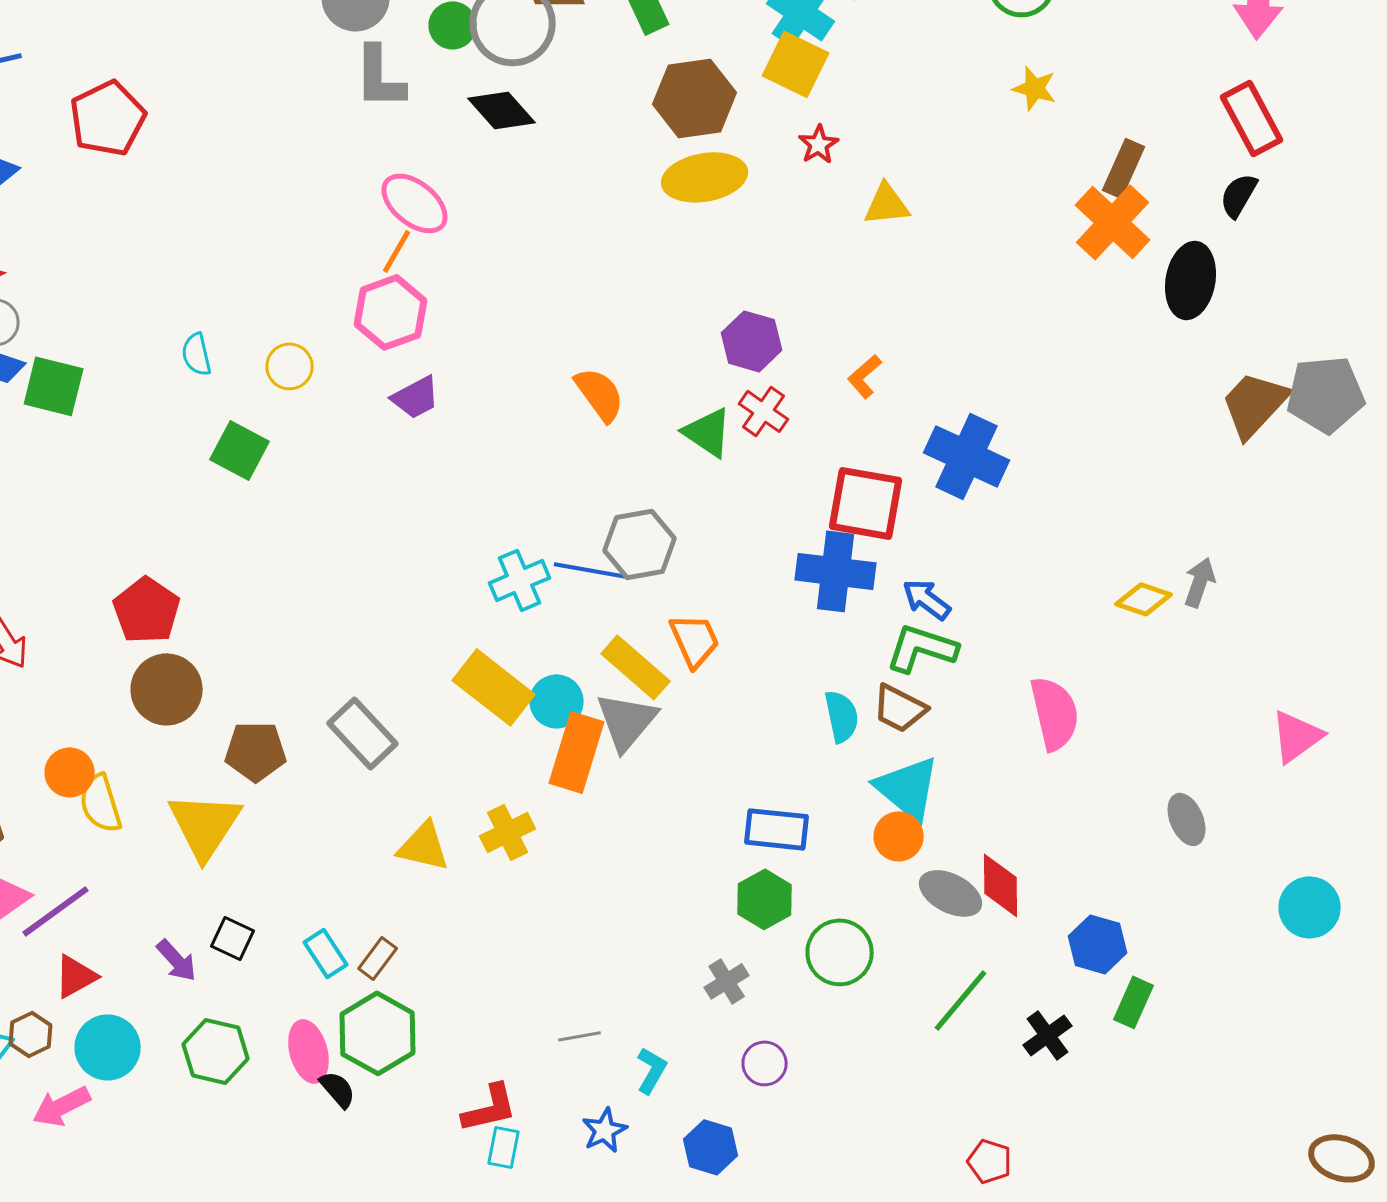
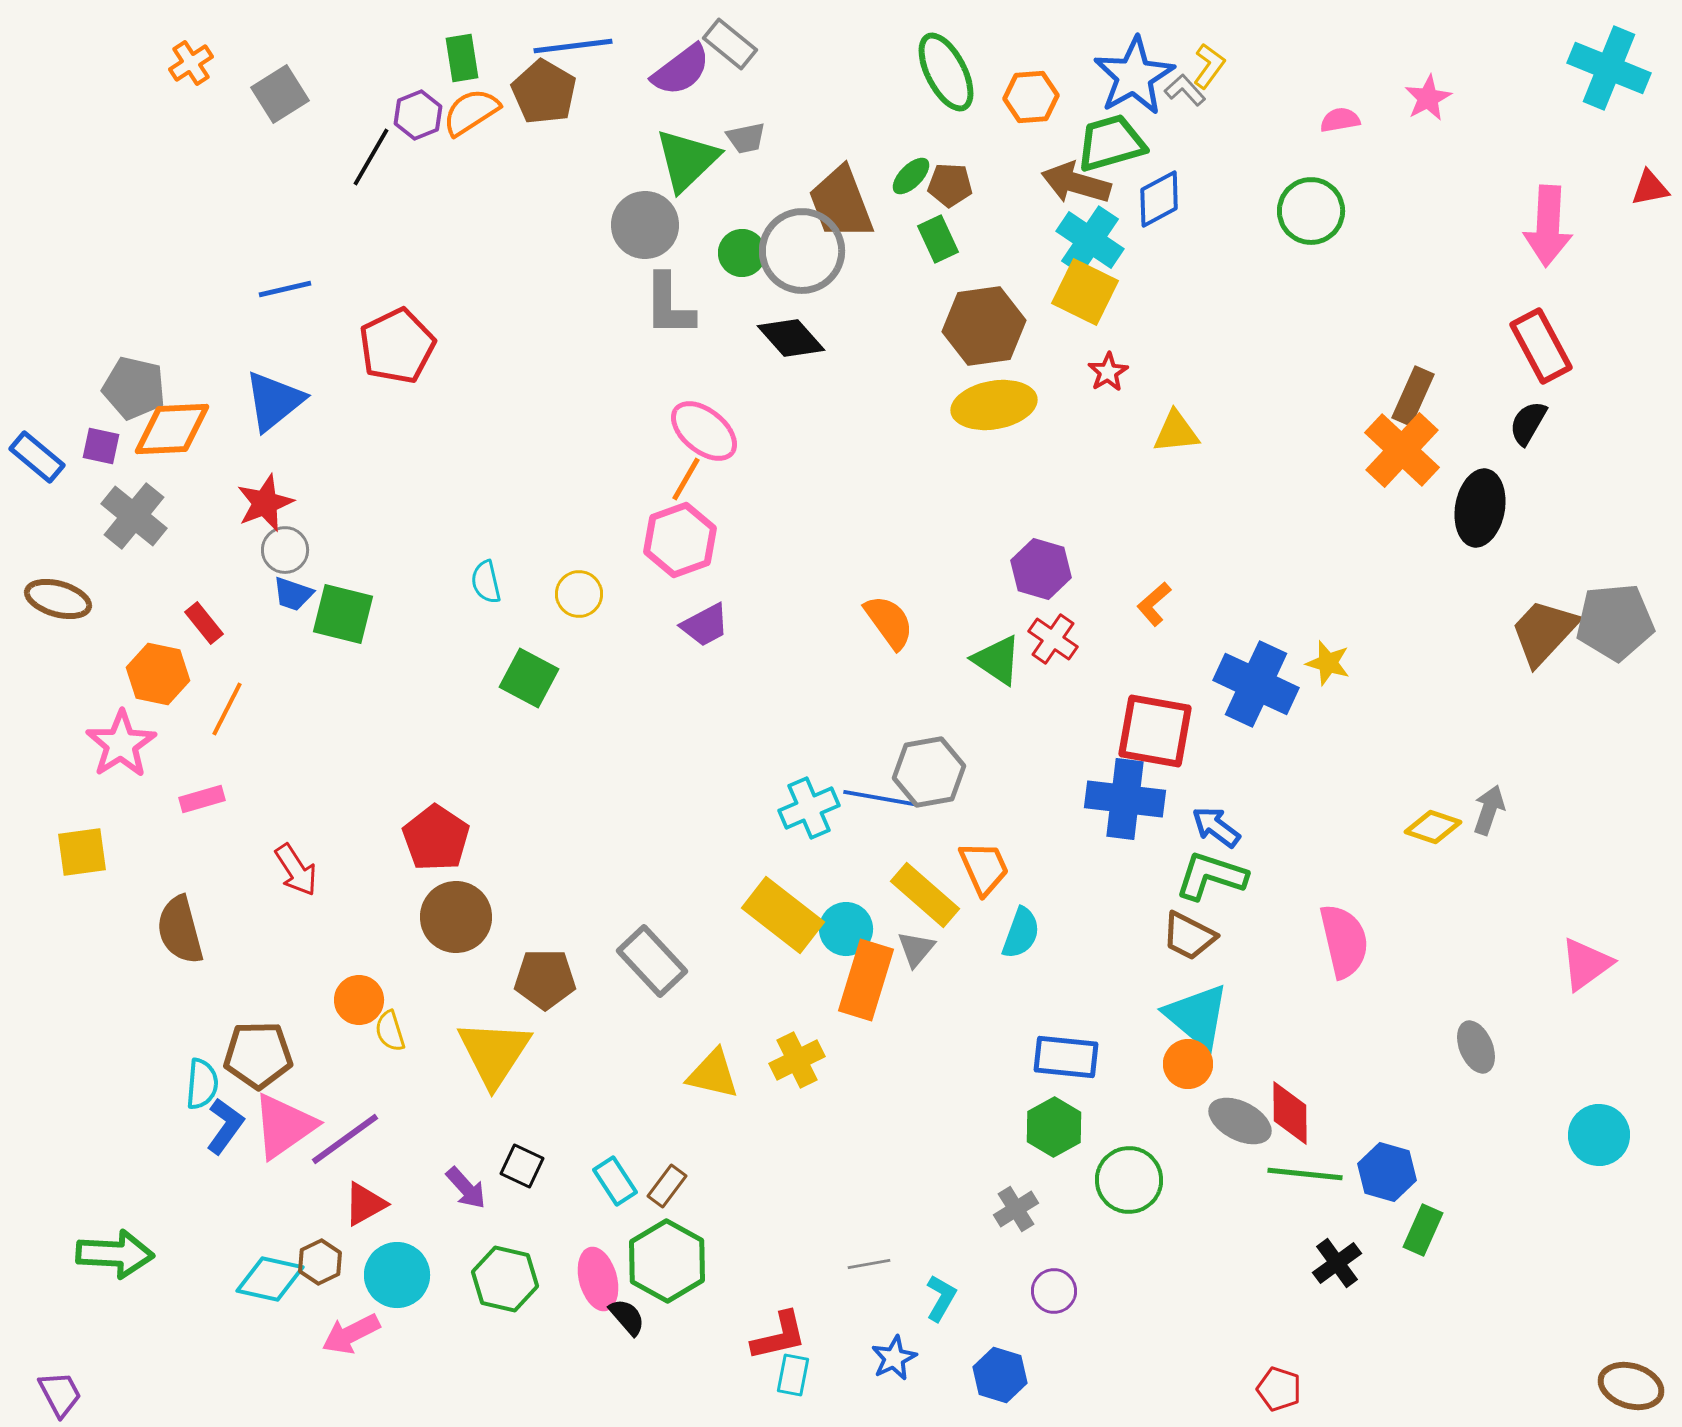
yellow star: (1035, 88) -> (1328, 663), moved
cyan semicircle: (842, 716) -> (1021, 933), moved, turned 32
gray triangle: (627, 721) -> (916, 949), size x0.6
yellow semicircle: (101, 803) -> (390, 1031), size x0.7
green line: (961, 1000) -> (1305, 1174), moved, turned 56

